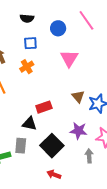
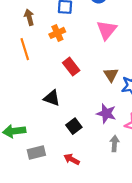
red rectangle: (44, 107) -> (71, 67), moved, turned 63
gray rectangle: (21, 146) -> (36, 152), moved, turned 63
black square: (52, 146) -> (74, 126), size x0.6

